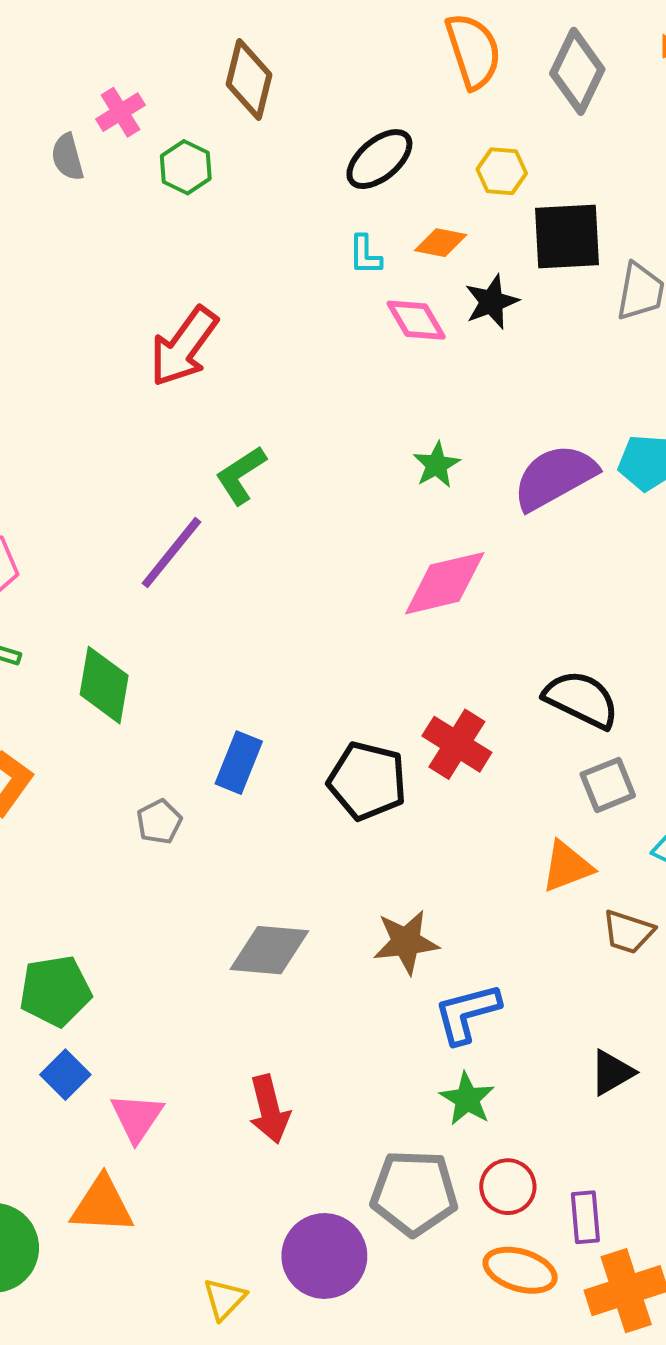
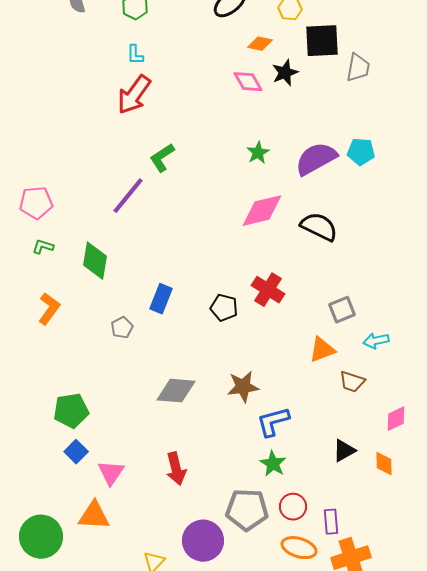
cyan L-shape: (365, 255) -> (135, 55), moved
black semicircle: (581, 699) -> (319, 227), moved
black pentagon: (367, 781) -> (224, 308), size x0.7

